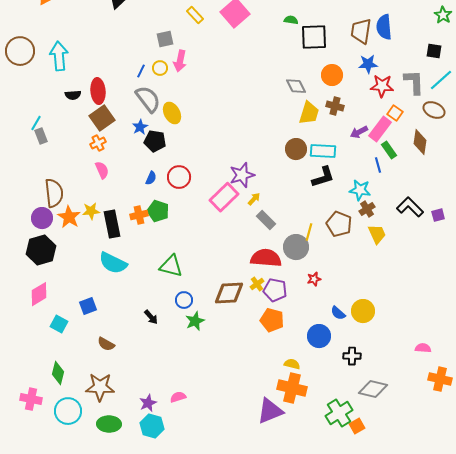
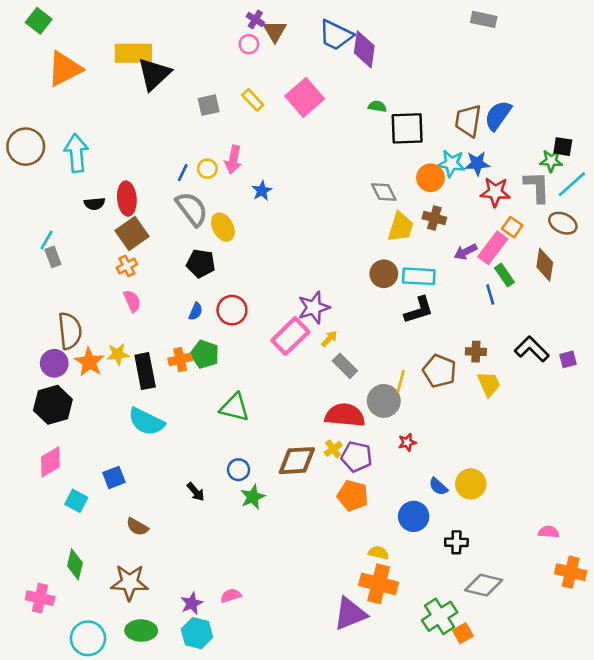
green star: (443, 15) -> (551, 161), moved, turned -30
blue semicircle: (384, 27) -> (498, 115), turned 40
gray square: (165, 39) -> (209, 105), moved
blue star: (140, 127) -> (262, 191), moved
cyan star: (360, 190) -> (451, 163), moved
brown cross: (367, 209) -> (476, 352), turned 35
green triangle: (171, 266) -> (235, 407), moved
cyan circle: (68, 411) -> (88, 638), moved

